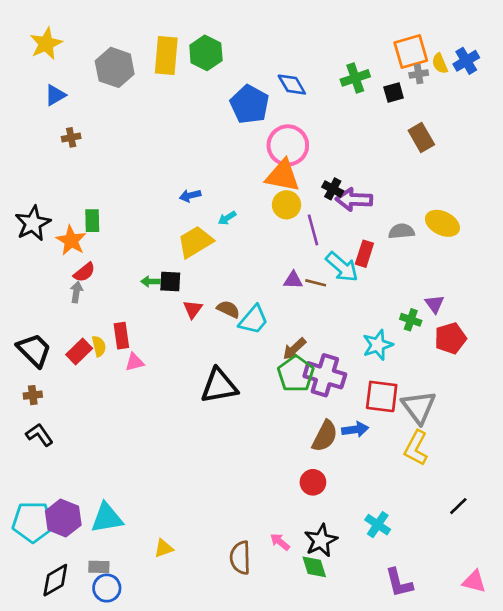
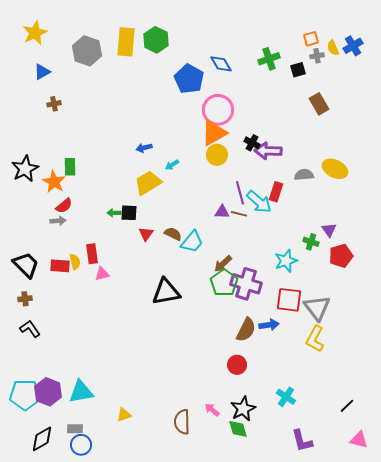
orange square: (411, 52) -> (311, 39), size x0.6
orange triangle: (283, 176) -> (214, 133), turned -40
purple line: (313, 230) -> (240, 193), moved
gray arrow: (76, 292) -> (58, 221), turned 77
red rectangle: (79, 351) -> (60, 266), turned 48
black line: (458, 506) -> (347, 406), moved

